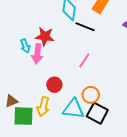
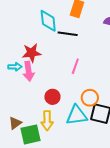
cyan arrow: (25, 46) -> (15, 67), turned -56

